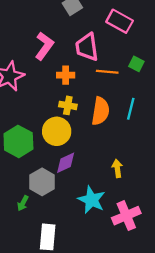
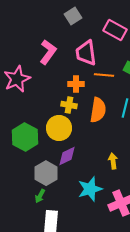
orange cross: (66, 75) -> (76, 84), moved
cyan star: (91, 200) -> (90, 189), turned 30
green arrow: (23, 203) -> (40, 196), moved

